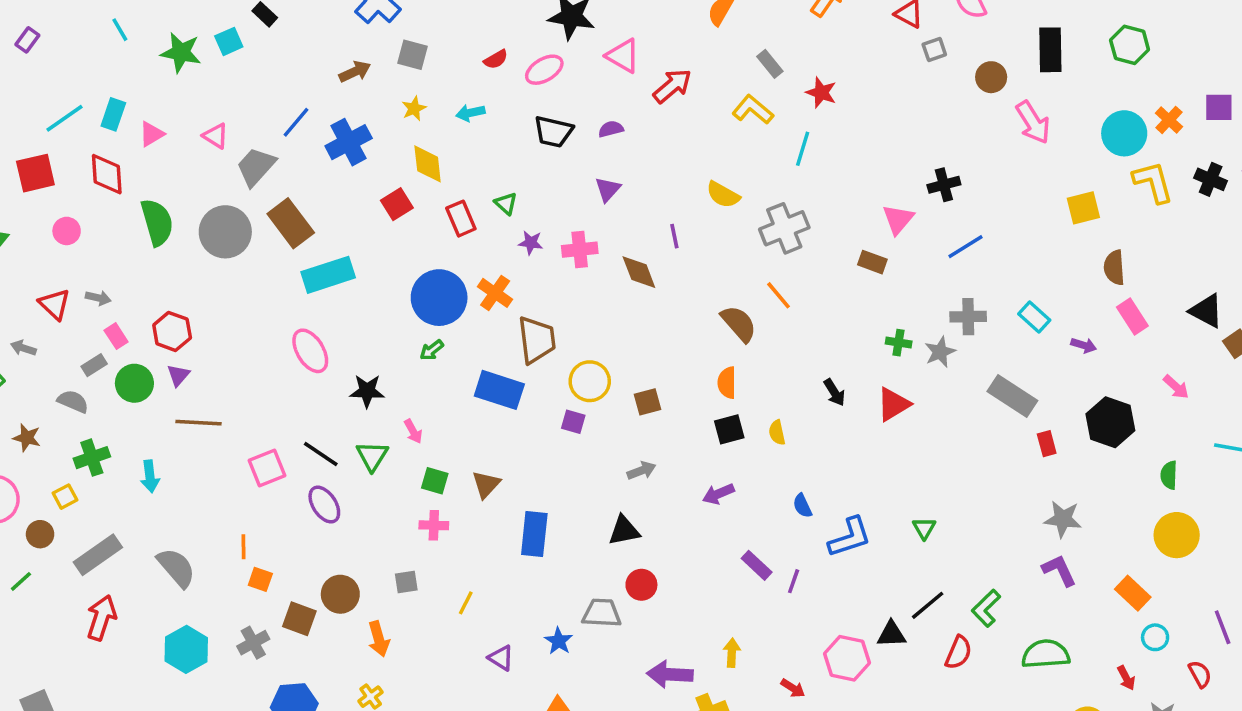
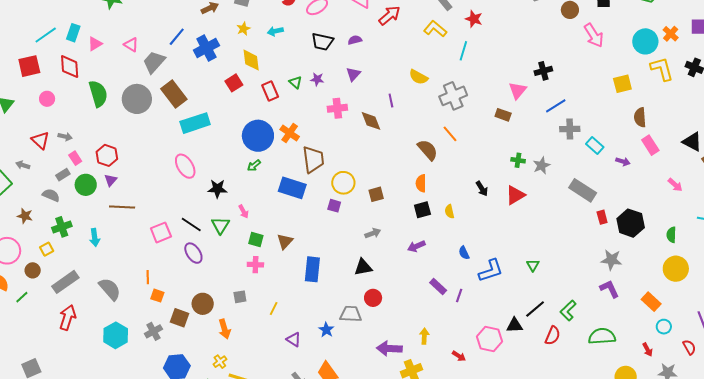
purple star: (531, 243) -> (317, 79), moved
gray cross: (968, 317) -> (570, 129), moved
black hexagon: (1110, 422) -> (631, 223), moved

